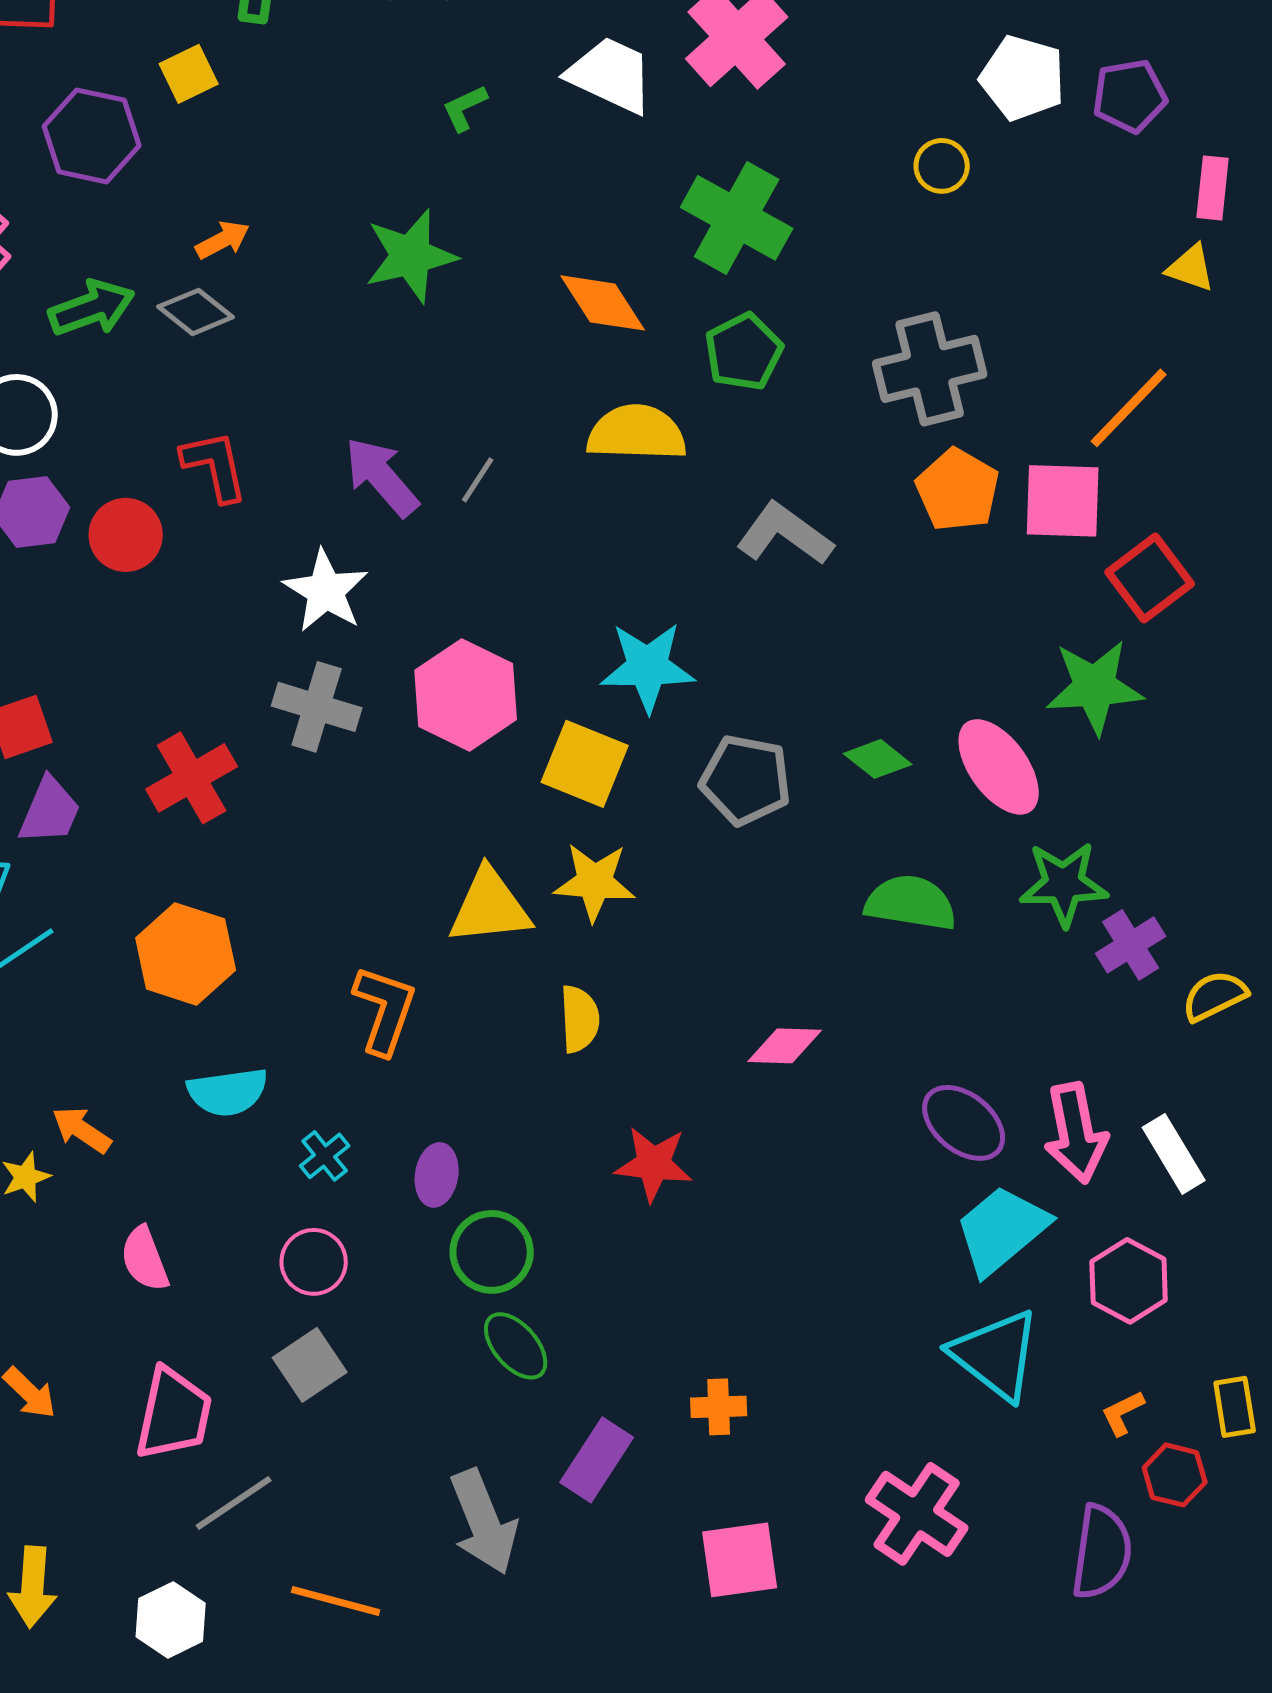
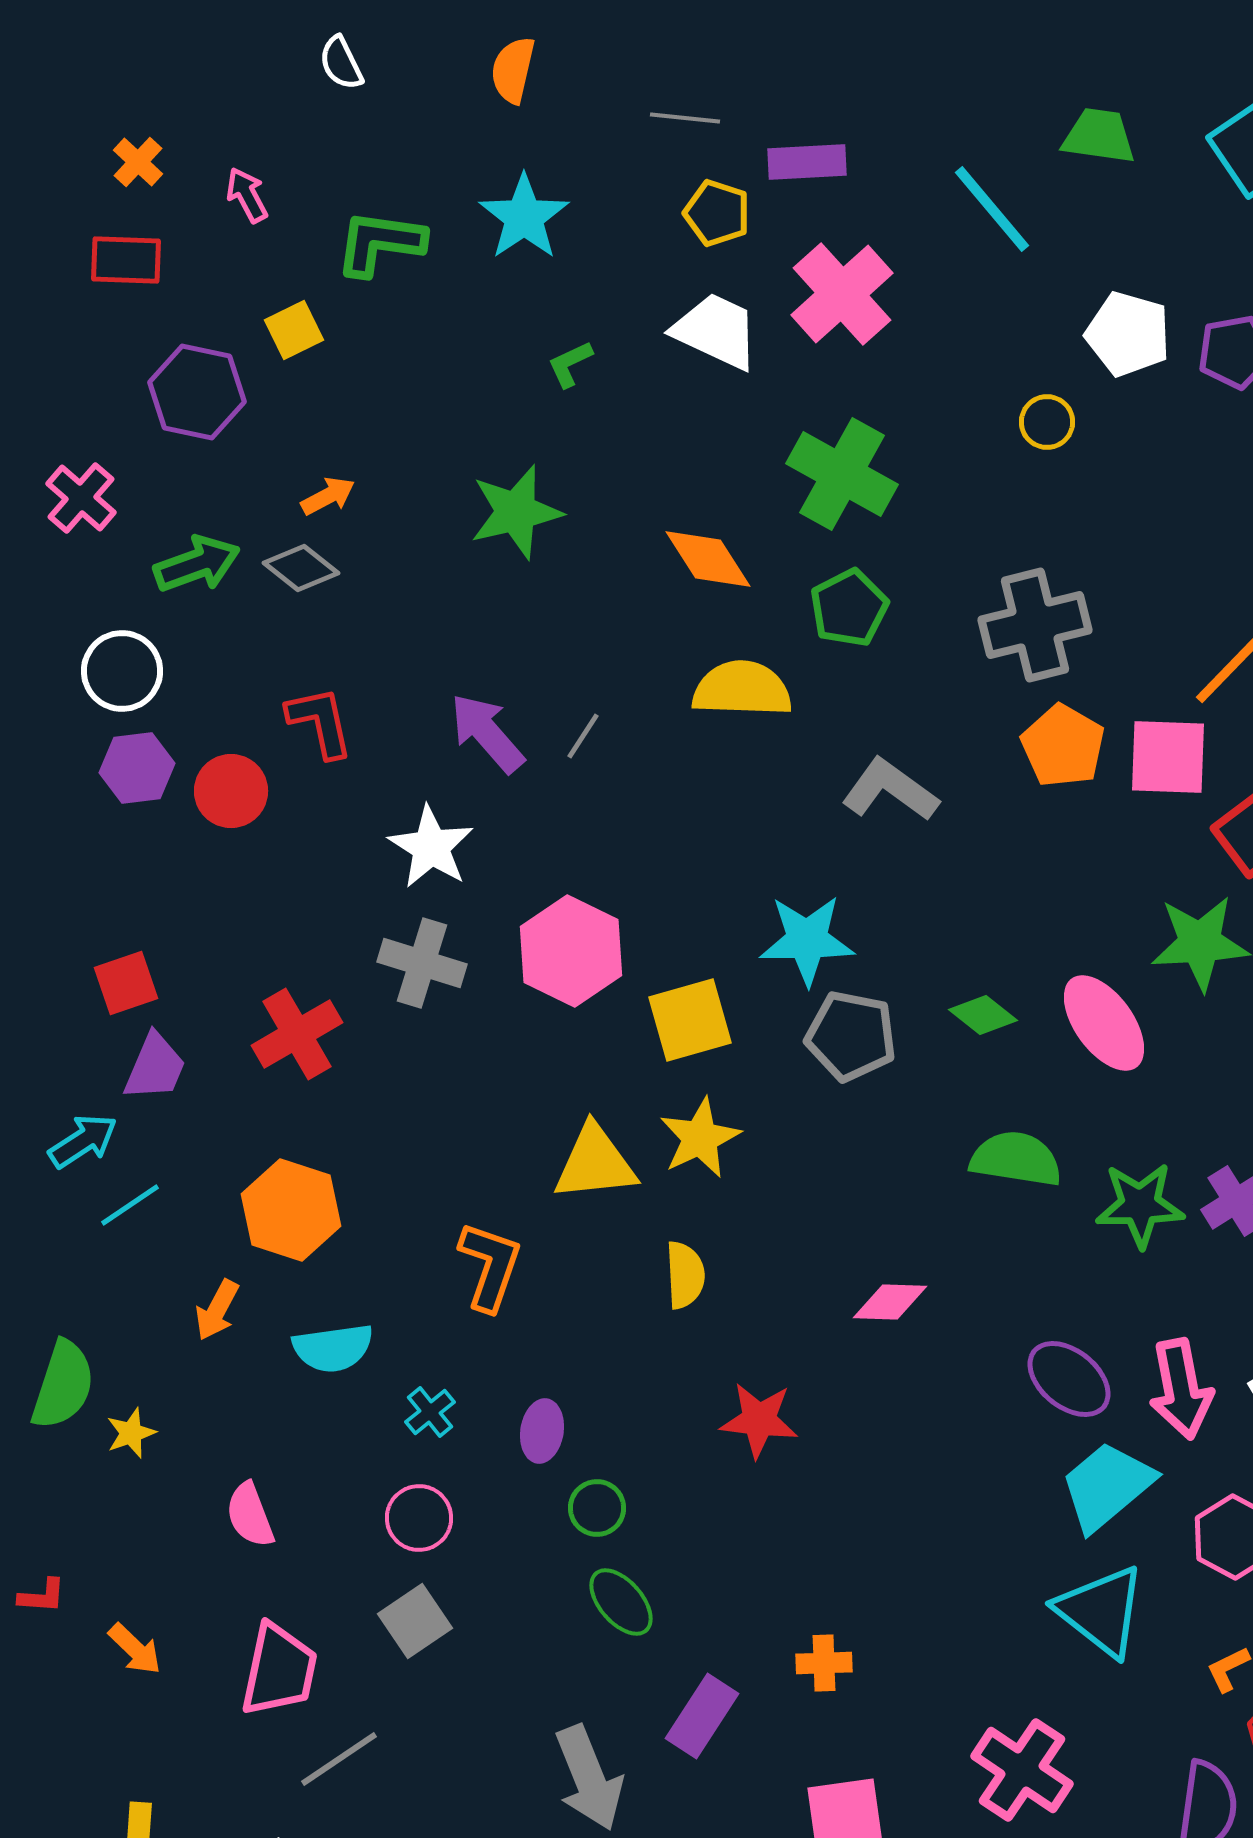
cyan star: (648, 667) -> (807, 940), moved
yellow square: (585, 764) -> (690, 1020), turned -38
yellow star: (595, 882) -> (700, 1138), turned -30
green star: (1064, 884) -> (1140, 1205), moved
orange arrow: (82, 1130) -> (217, 1310), moved, turned -96
green circle: (492, 1252) -> (597, 1508), size x0.7

